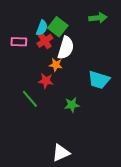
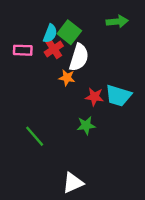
red star: (46, 81) -> (94, 97), moved
green line: (30, 99) -> (35, 136), moved

